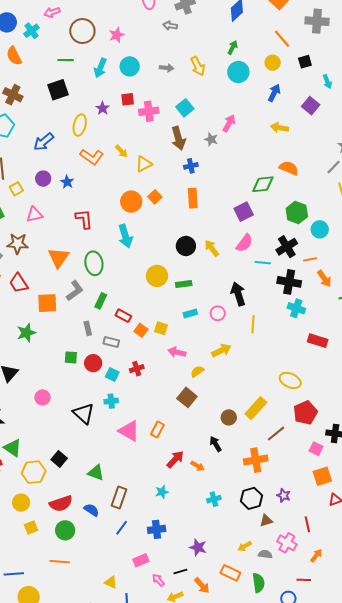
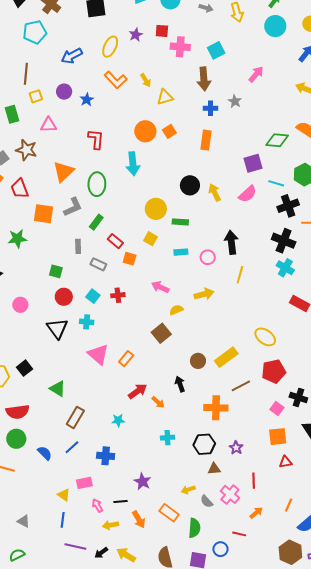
gray star: (211, 139) -> (235, 101), moved
cyan line: (263, 263) -> (276, 183), moved
yellow square: (161, 328) -> (150, 239), moved
orange square: (141, 330) -> (130, 259), turned -32
red circle: (93, 363) -> (64, 297), moved
blue semicircle: (91, 510) -> (45, 453), moved
gray semicircle: (265, 554) -> (207, 501), turned -152
yellow triangle: (111, 582) -> (64, 495), moved

